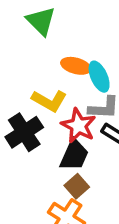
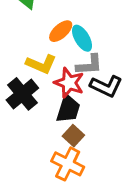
orange ellipse: (76, 66) -> (61, 31), turned -50

